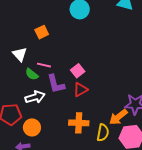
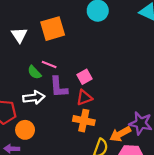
orange square: (42, 32) -> (53, 29), size x1.6
white triangle: (20, 54) -> (19, 35), moved
orange cross: (79, 123) -> (84, 121), moved

